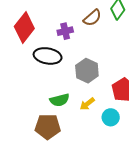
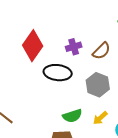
brown semicircle: (92, 18) -> (101, 51), moved

